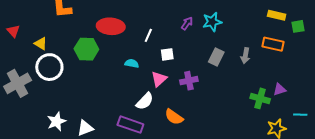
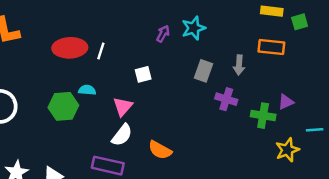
white line: (148, 35) -> (101, 51), moved
green hexagon: (86, 49) -> (63, 106), moved
cyan semicircle: (132, 63) -> (87, 90), moved
pink triangle: (159, 79) -> (123, 107), moved
purple cross: (189, 81) -> (226, 99), moved, turned 36

